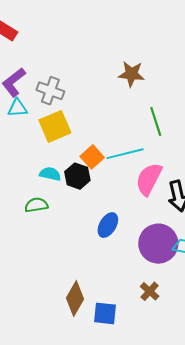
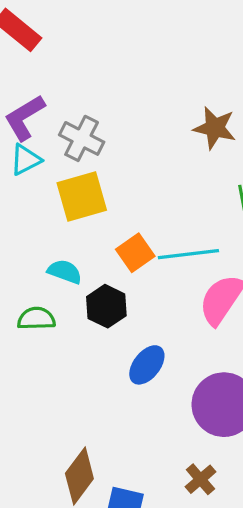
cyan triangle: (18, 108) -> (26, 160), turned -30
black hexagon: (77, 176) -> (106, 306), moved

